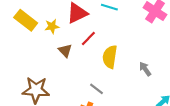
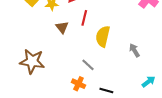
red line: (88, 38) -> (84, 18), turned -35

